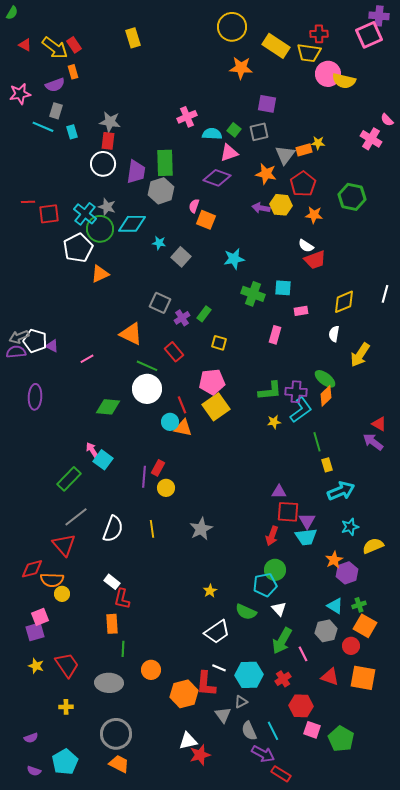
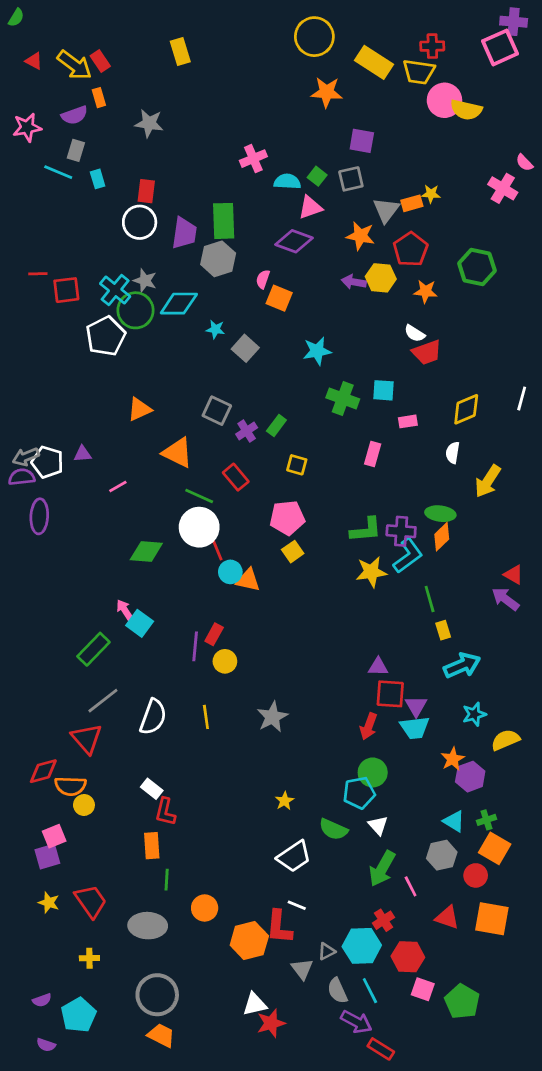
gray star: (110, 122) -> (149, 123), moved
orange triangle: (100, 274) -> (140, 409), moved
purple triangle: (52, 346) -> (83, 454), moved, turned -32
green ellipse: (325, 379) -> (440, 514), turned -30
purple ellipse: (35, 397) -> (39, 516), moved
red line: (182, 405) -> (217, 549), moved
yellow square: (216, 407) -> (293, 552), size x0.6
yellow star: (274, 422) -> (371, 572), size x1.6
cyan hexagon: (249, 675) -> (362, 946), moved
cyan pentagon: (65, 762) -> (79, 1015), moved

